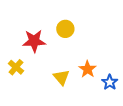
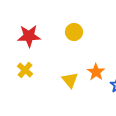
red star: (34, 41) -> (29, 36), moved

